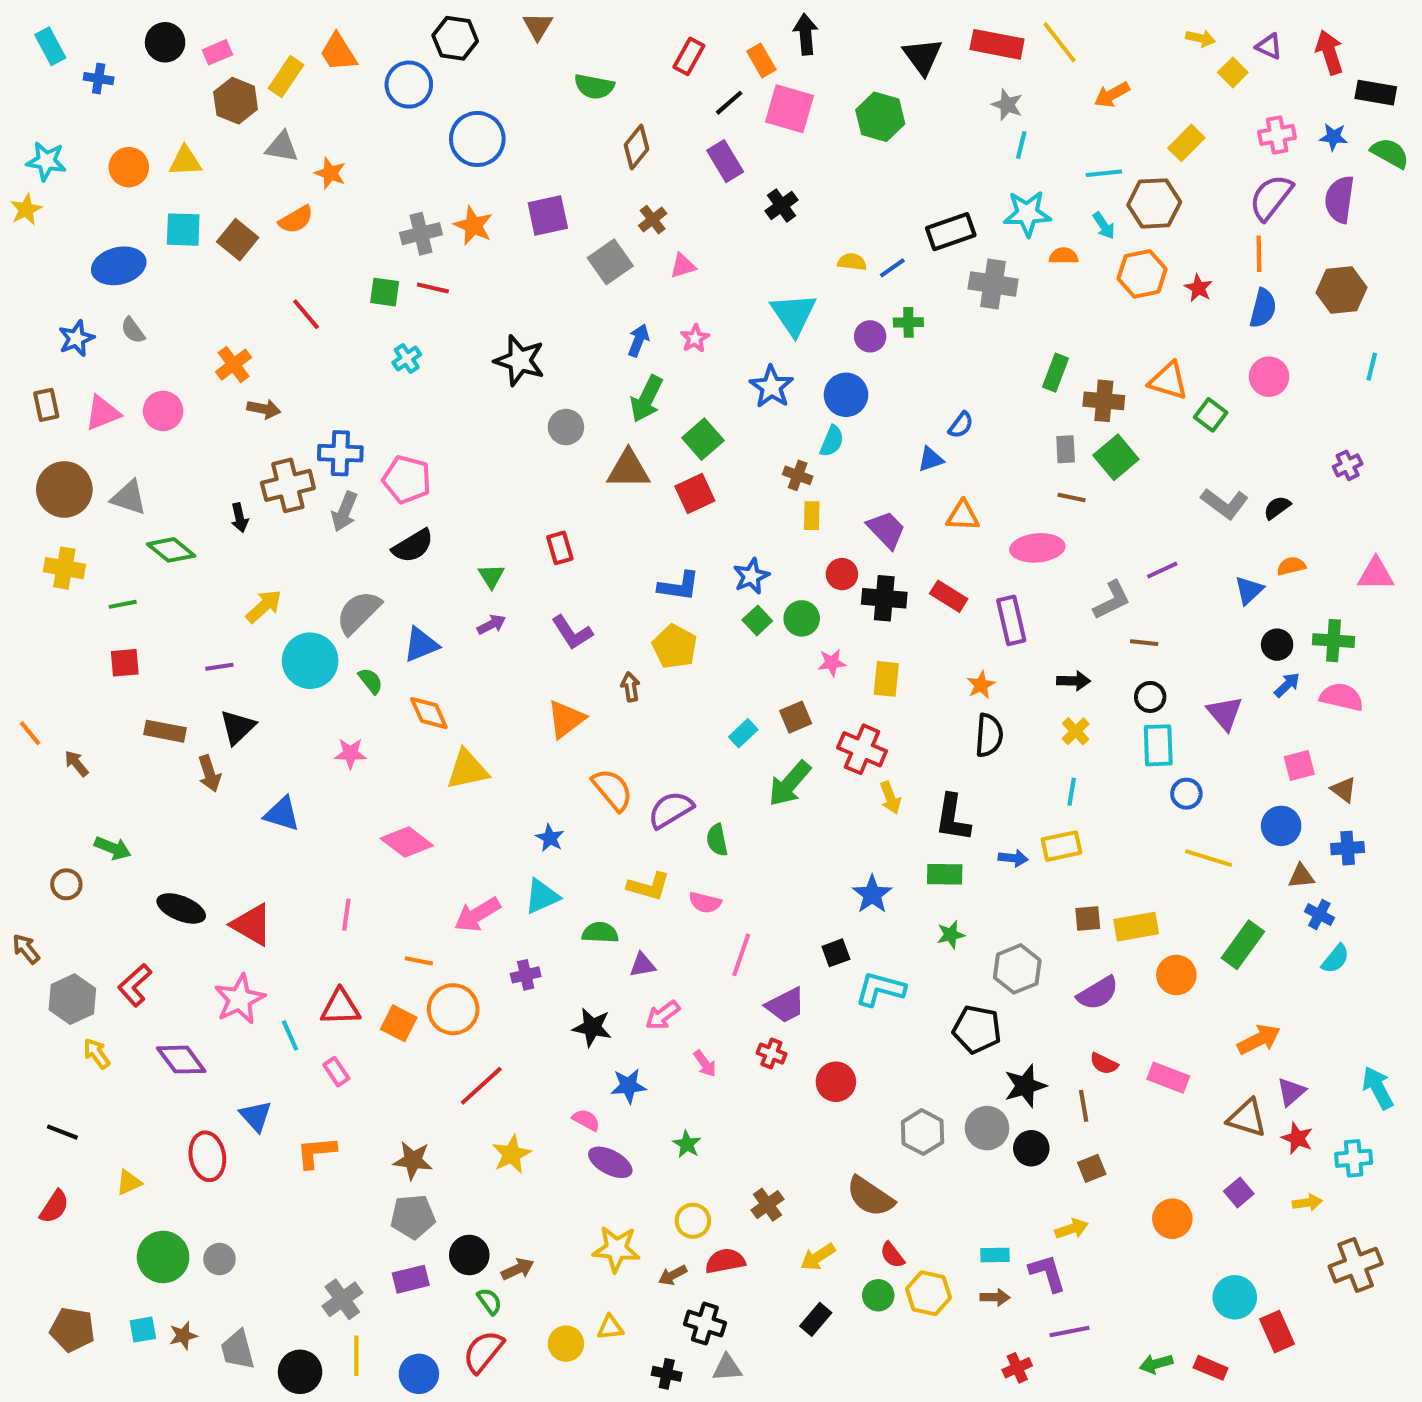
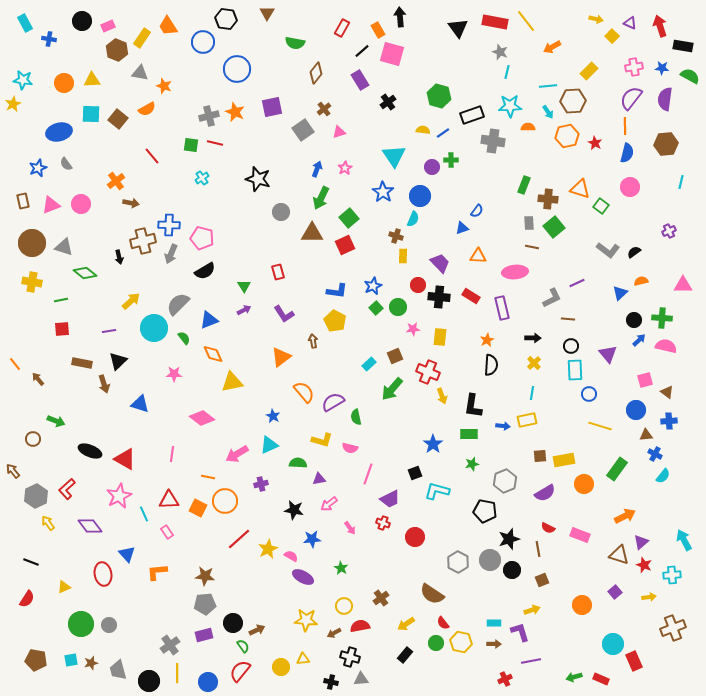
green hexagon: (880, 117) -> (439, 96), moved
yellow star: (512, 1154) -> (268, 549), moved

